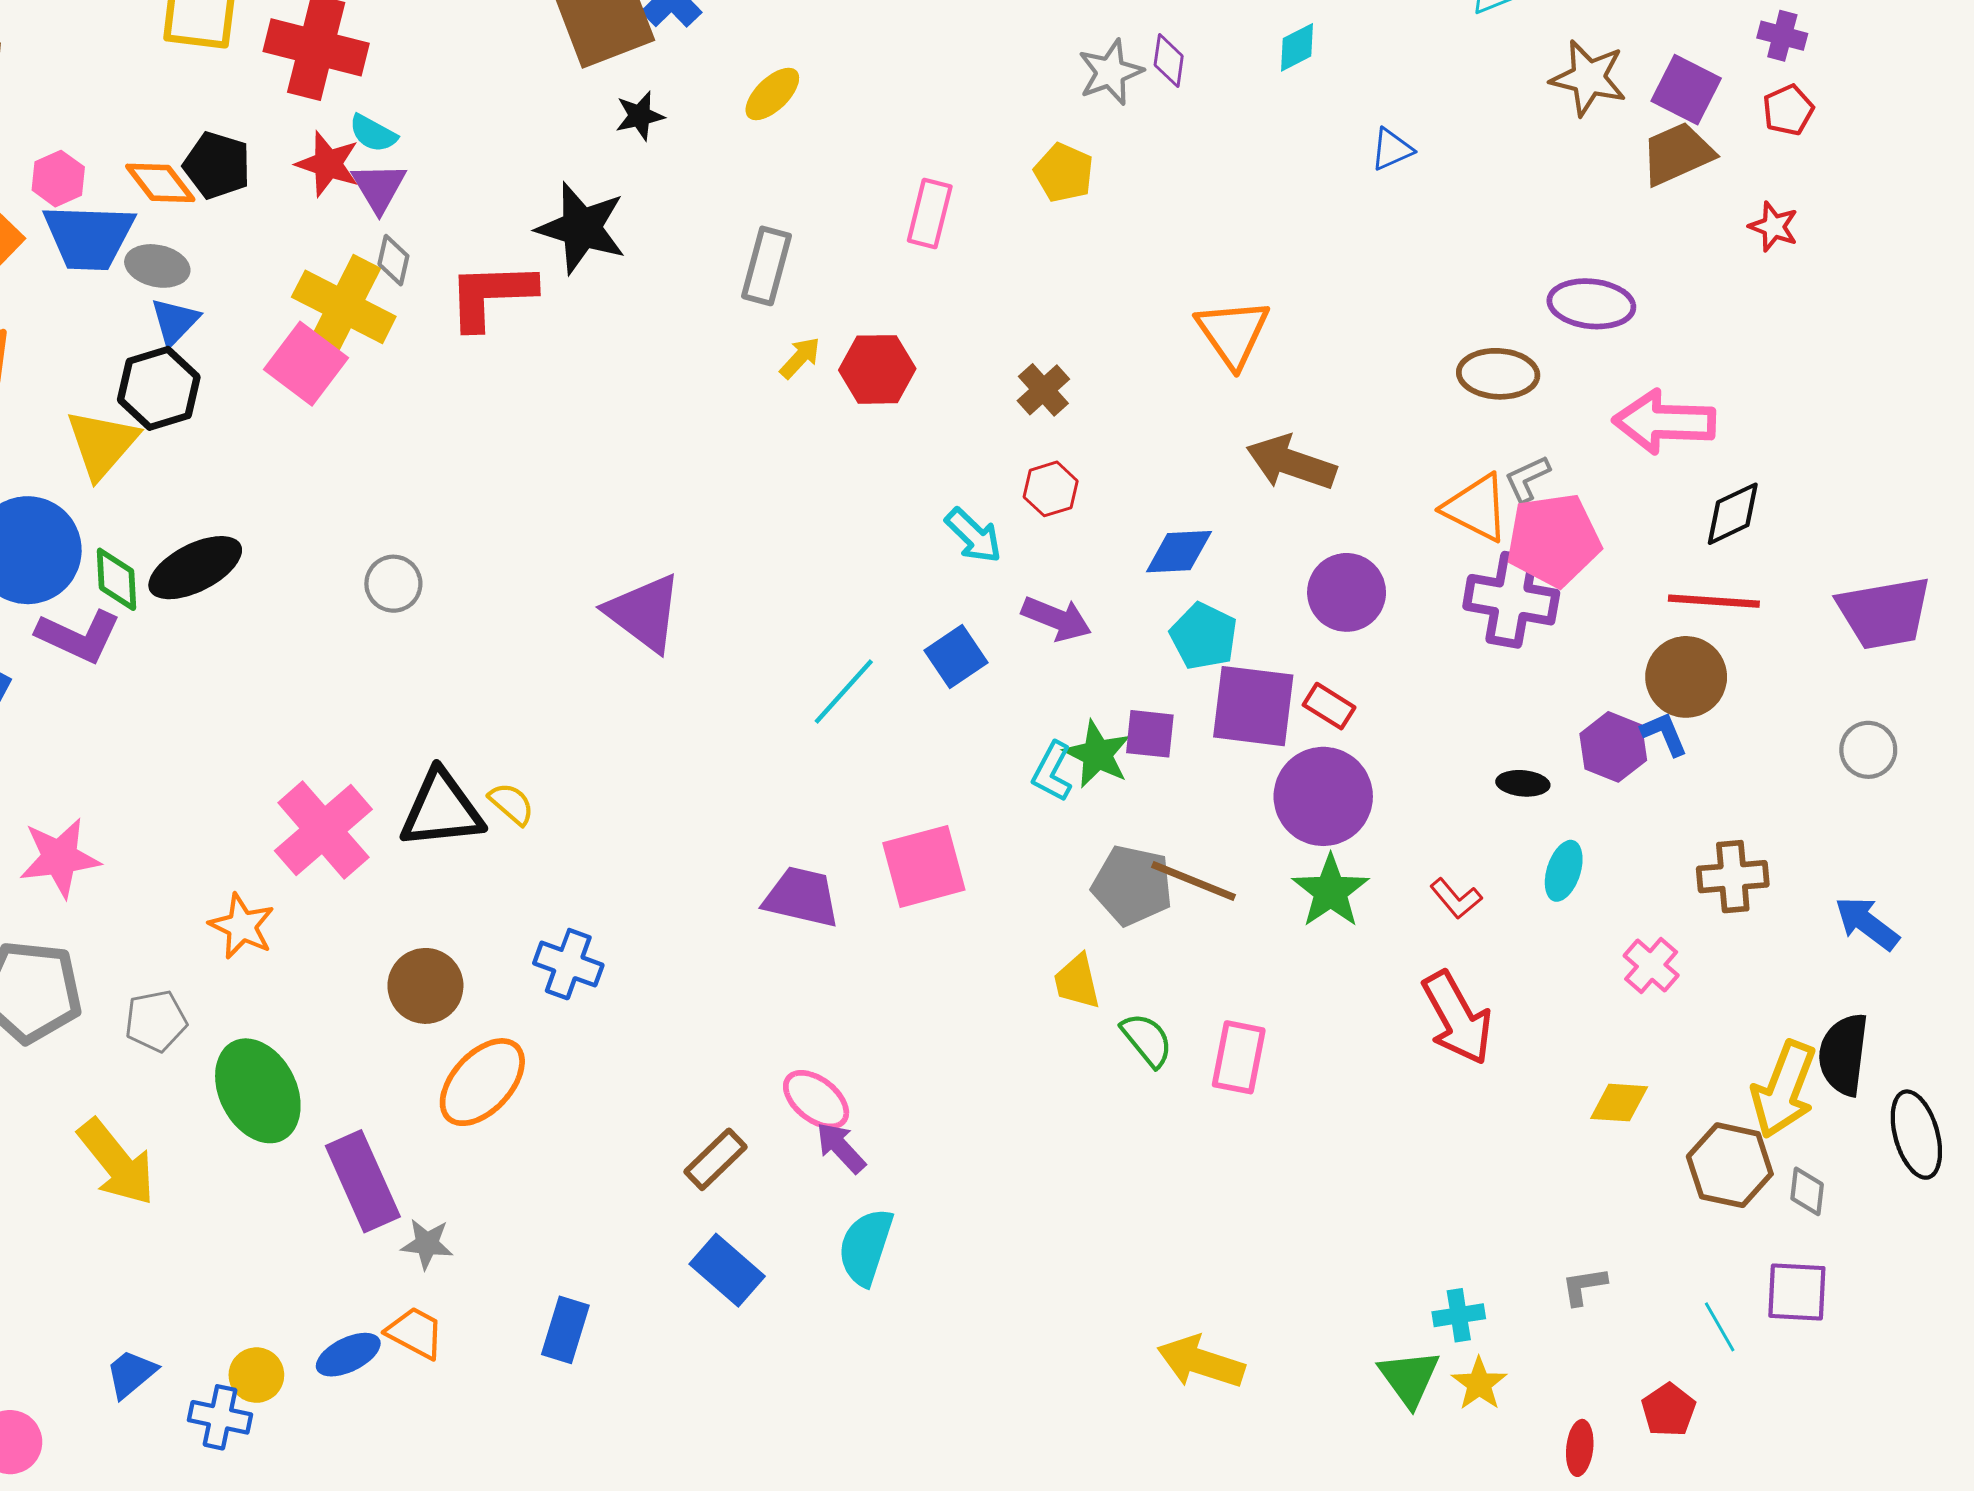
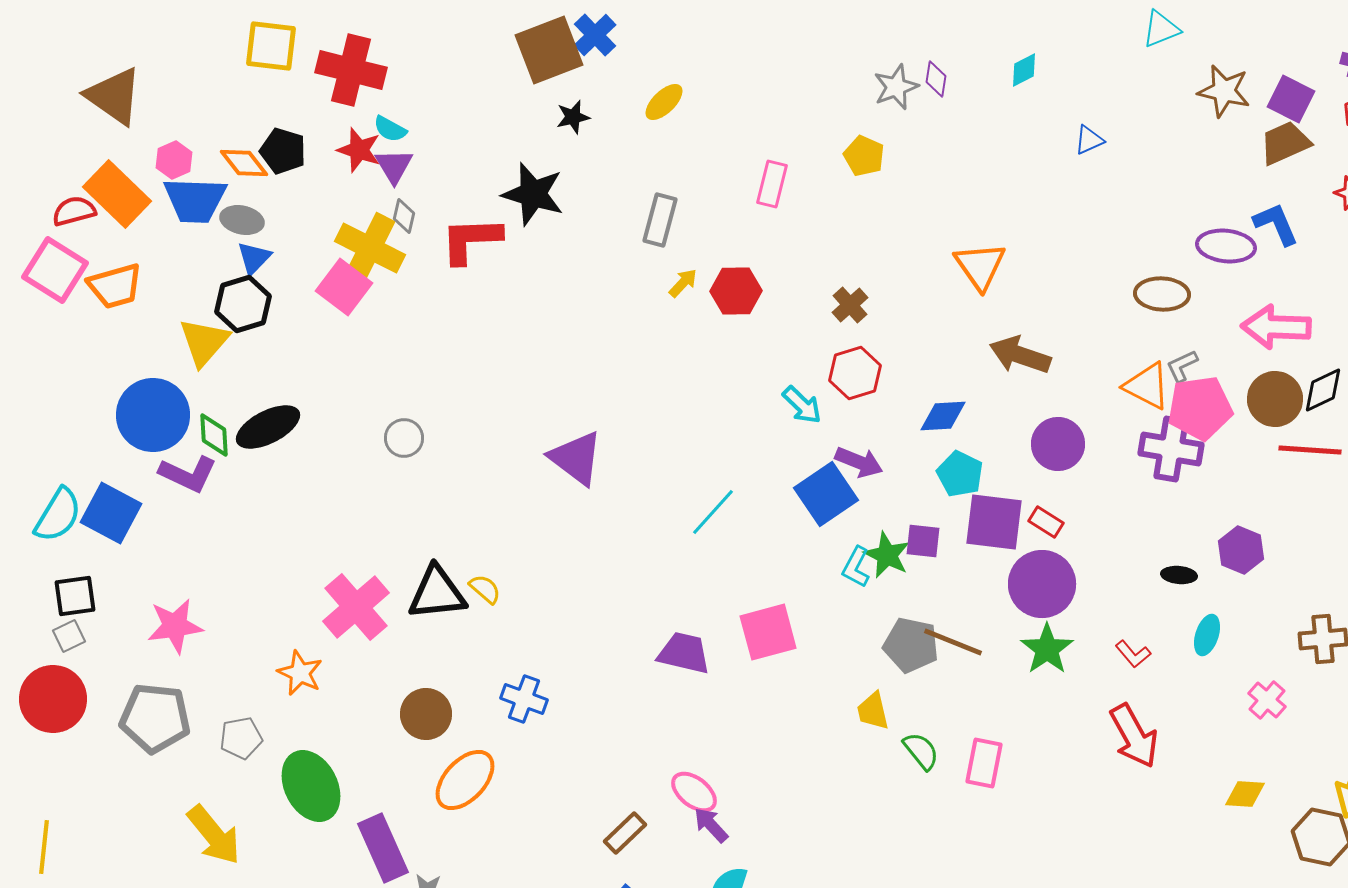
red hexagon: (1051, 489) -> (855, 373), size x1.4
blue square: (956, 657) -> (826, 494), moved, size x1.5
brown circle: (1686, 677) -> (1275, 399), moved
blue L-shape: (1664, 734) -> (1276, 224), moved, size x1.4

